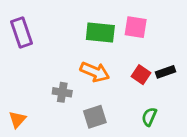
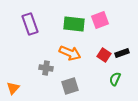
pink square: (136, 27) -> (100, 20), turned -30
purple rectangle: (21, 32) -> (30, 24), moved
green semicircle: (149, 117) -> (115, 79), moved

